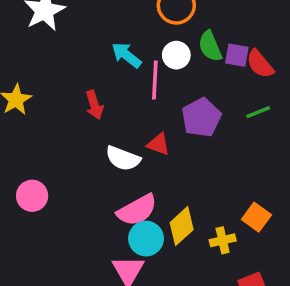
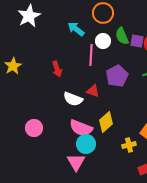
cyan arrow: (126, 55) -> (76, 29), moved
pink circle: (32, 196) -> (34, 128), moved
pink semicircle: (137, 210) -> (81, 128), turned 50
yellow diamond: (182, 226) -> (106, 122), moved

